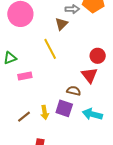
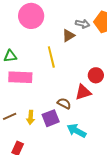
red triangle: (89, 75) -> (83, 92), turned 36
pink rectangle: (25, 76) -> (20, 77), size x1.6
purple square: (64, 108) -> (51, 118), turned 36

